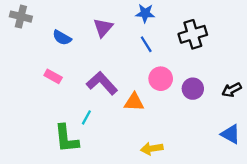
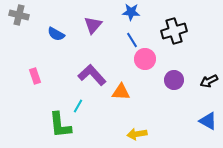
pink rectangle: (53, 76) -> (35, 76), moved, turned 42
pink circle: (161, 79) -> (145, 59), moved

